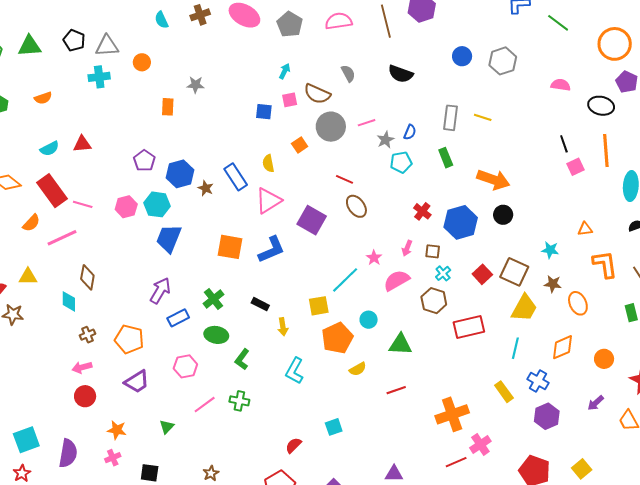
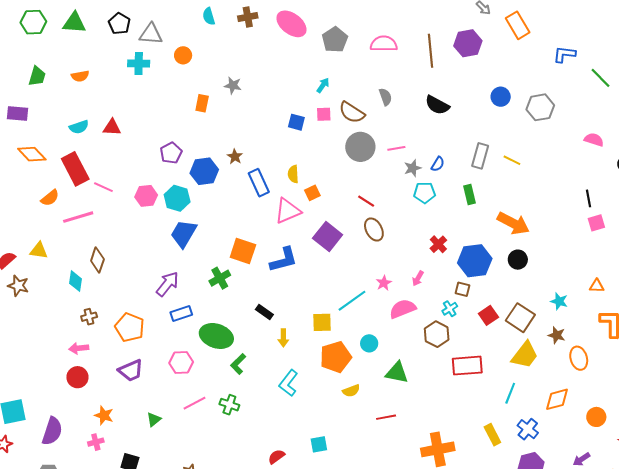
orange square: (300, 145) -> (312, 193), moved
brown star: (206, 188) -> (235, 157), moved
brown square: (433, 251) -> (463, 289), moved
green cross: (213, 299) -> (220, 278), moved
green ellipse: (216, 335) -> (216, 336), size x1.4

